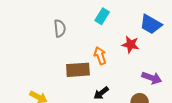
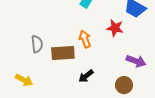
gray semicircle: (60, 28) -> (37, 44), moved

